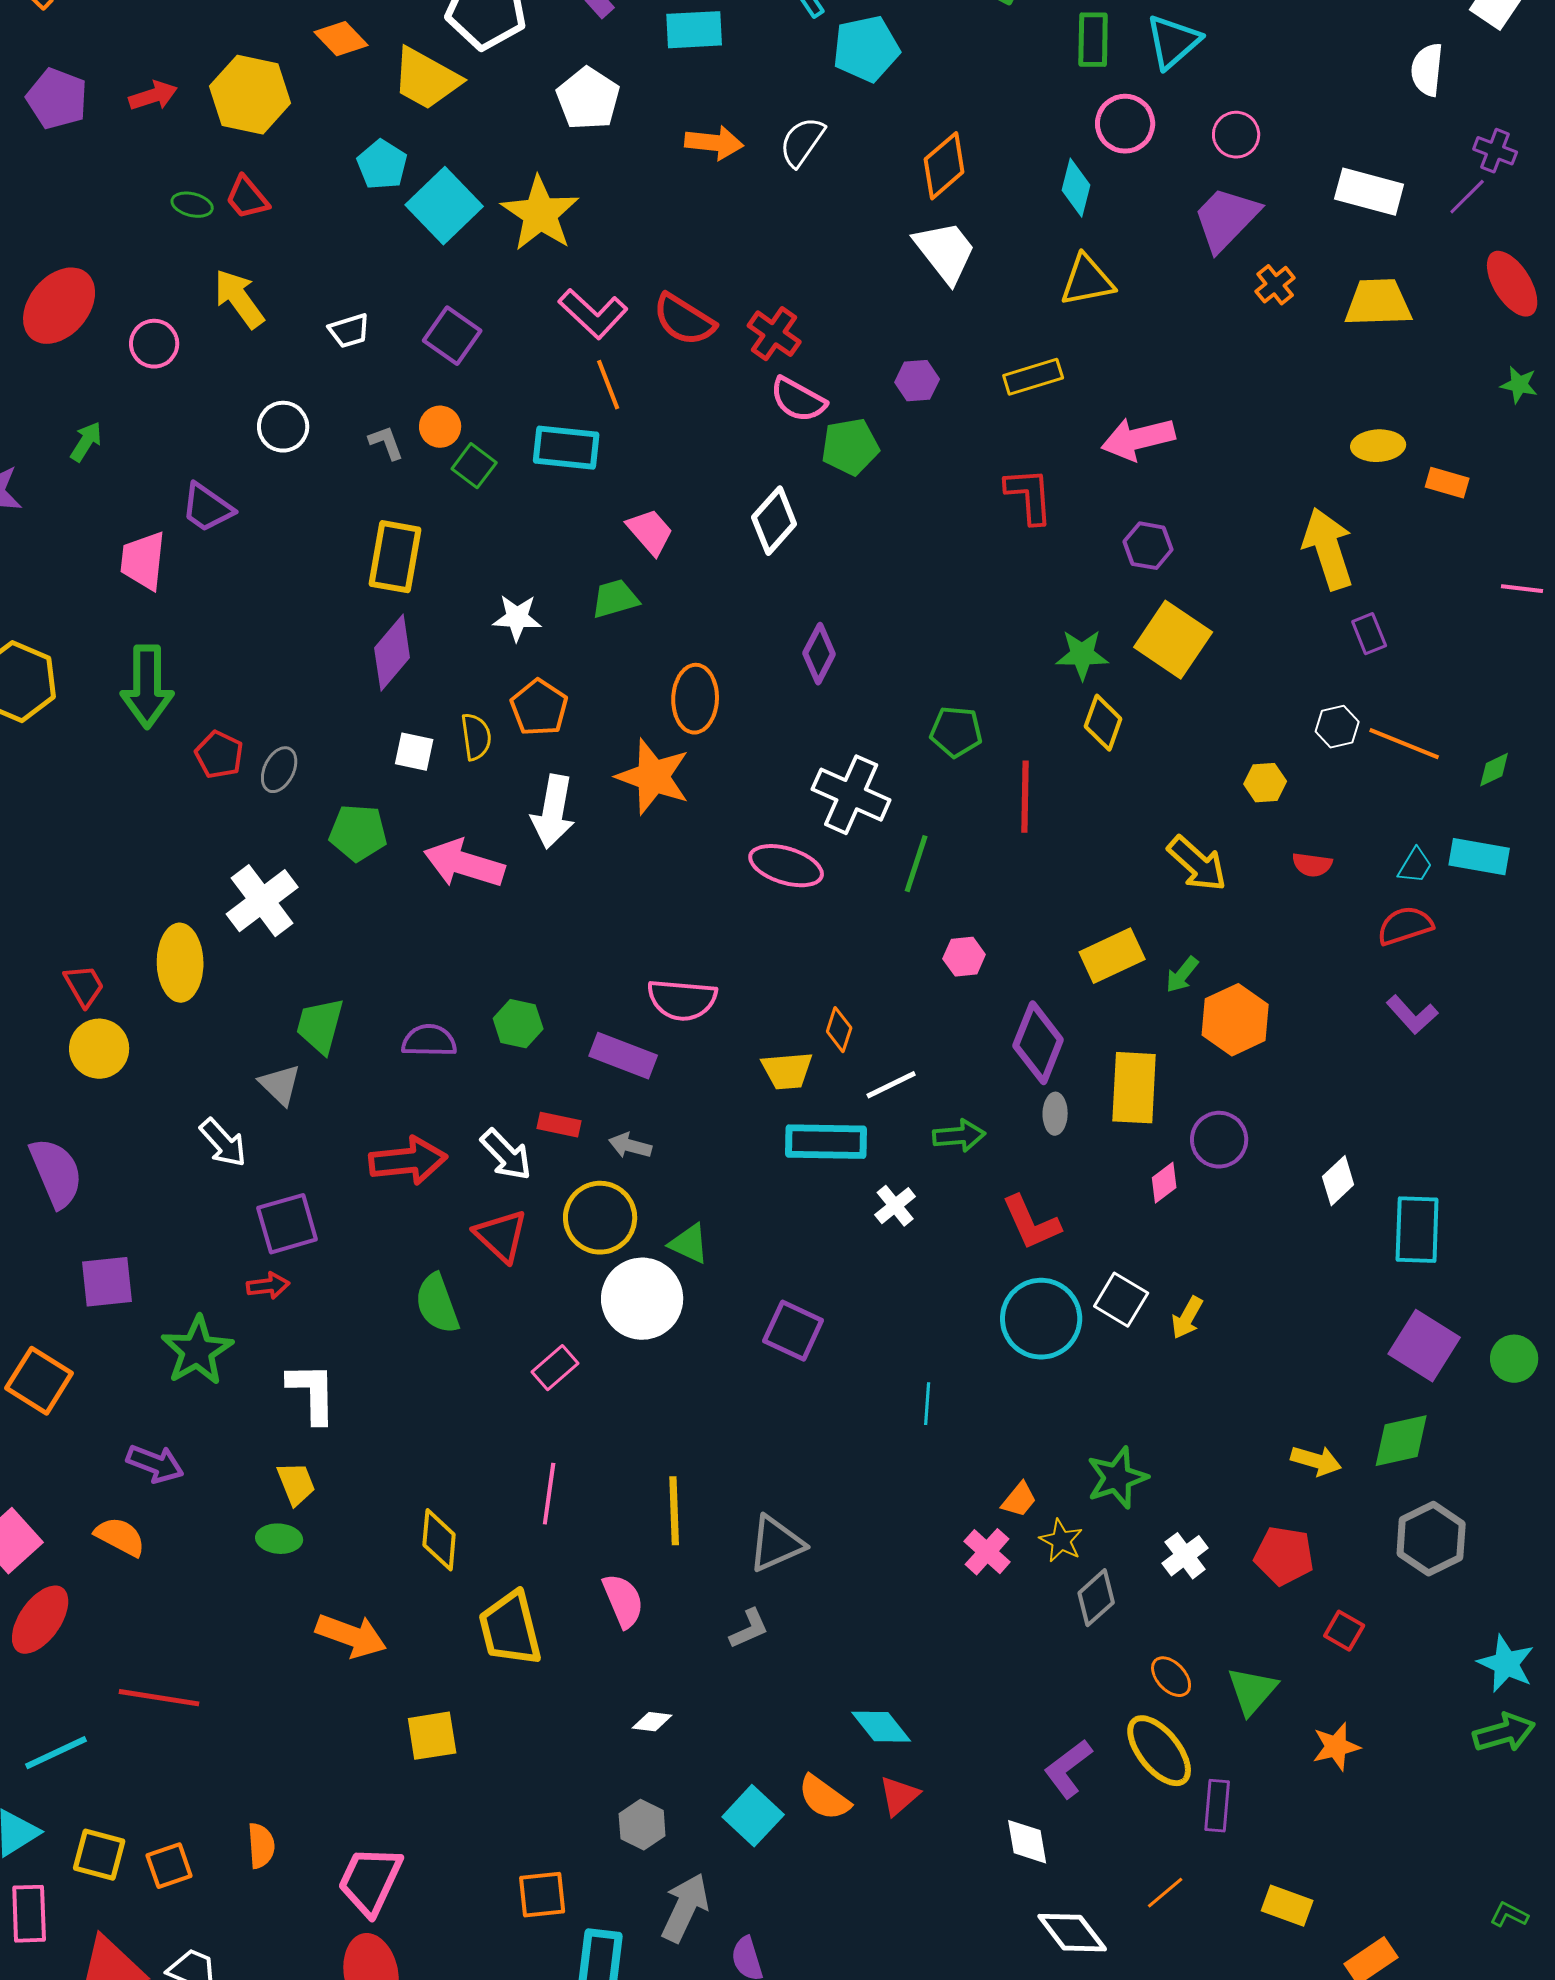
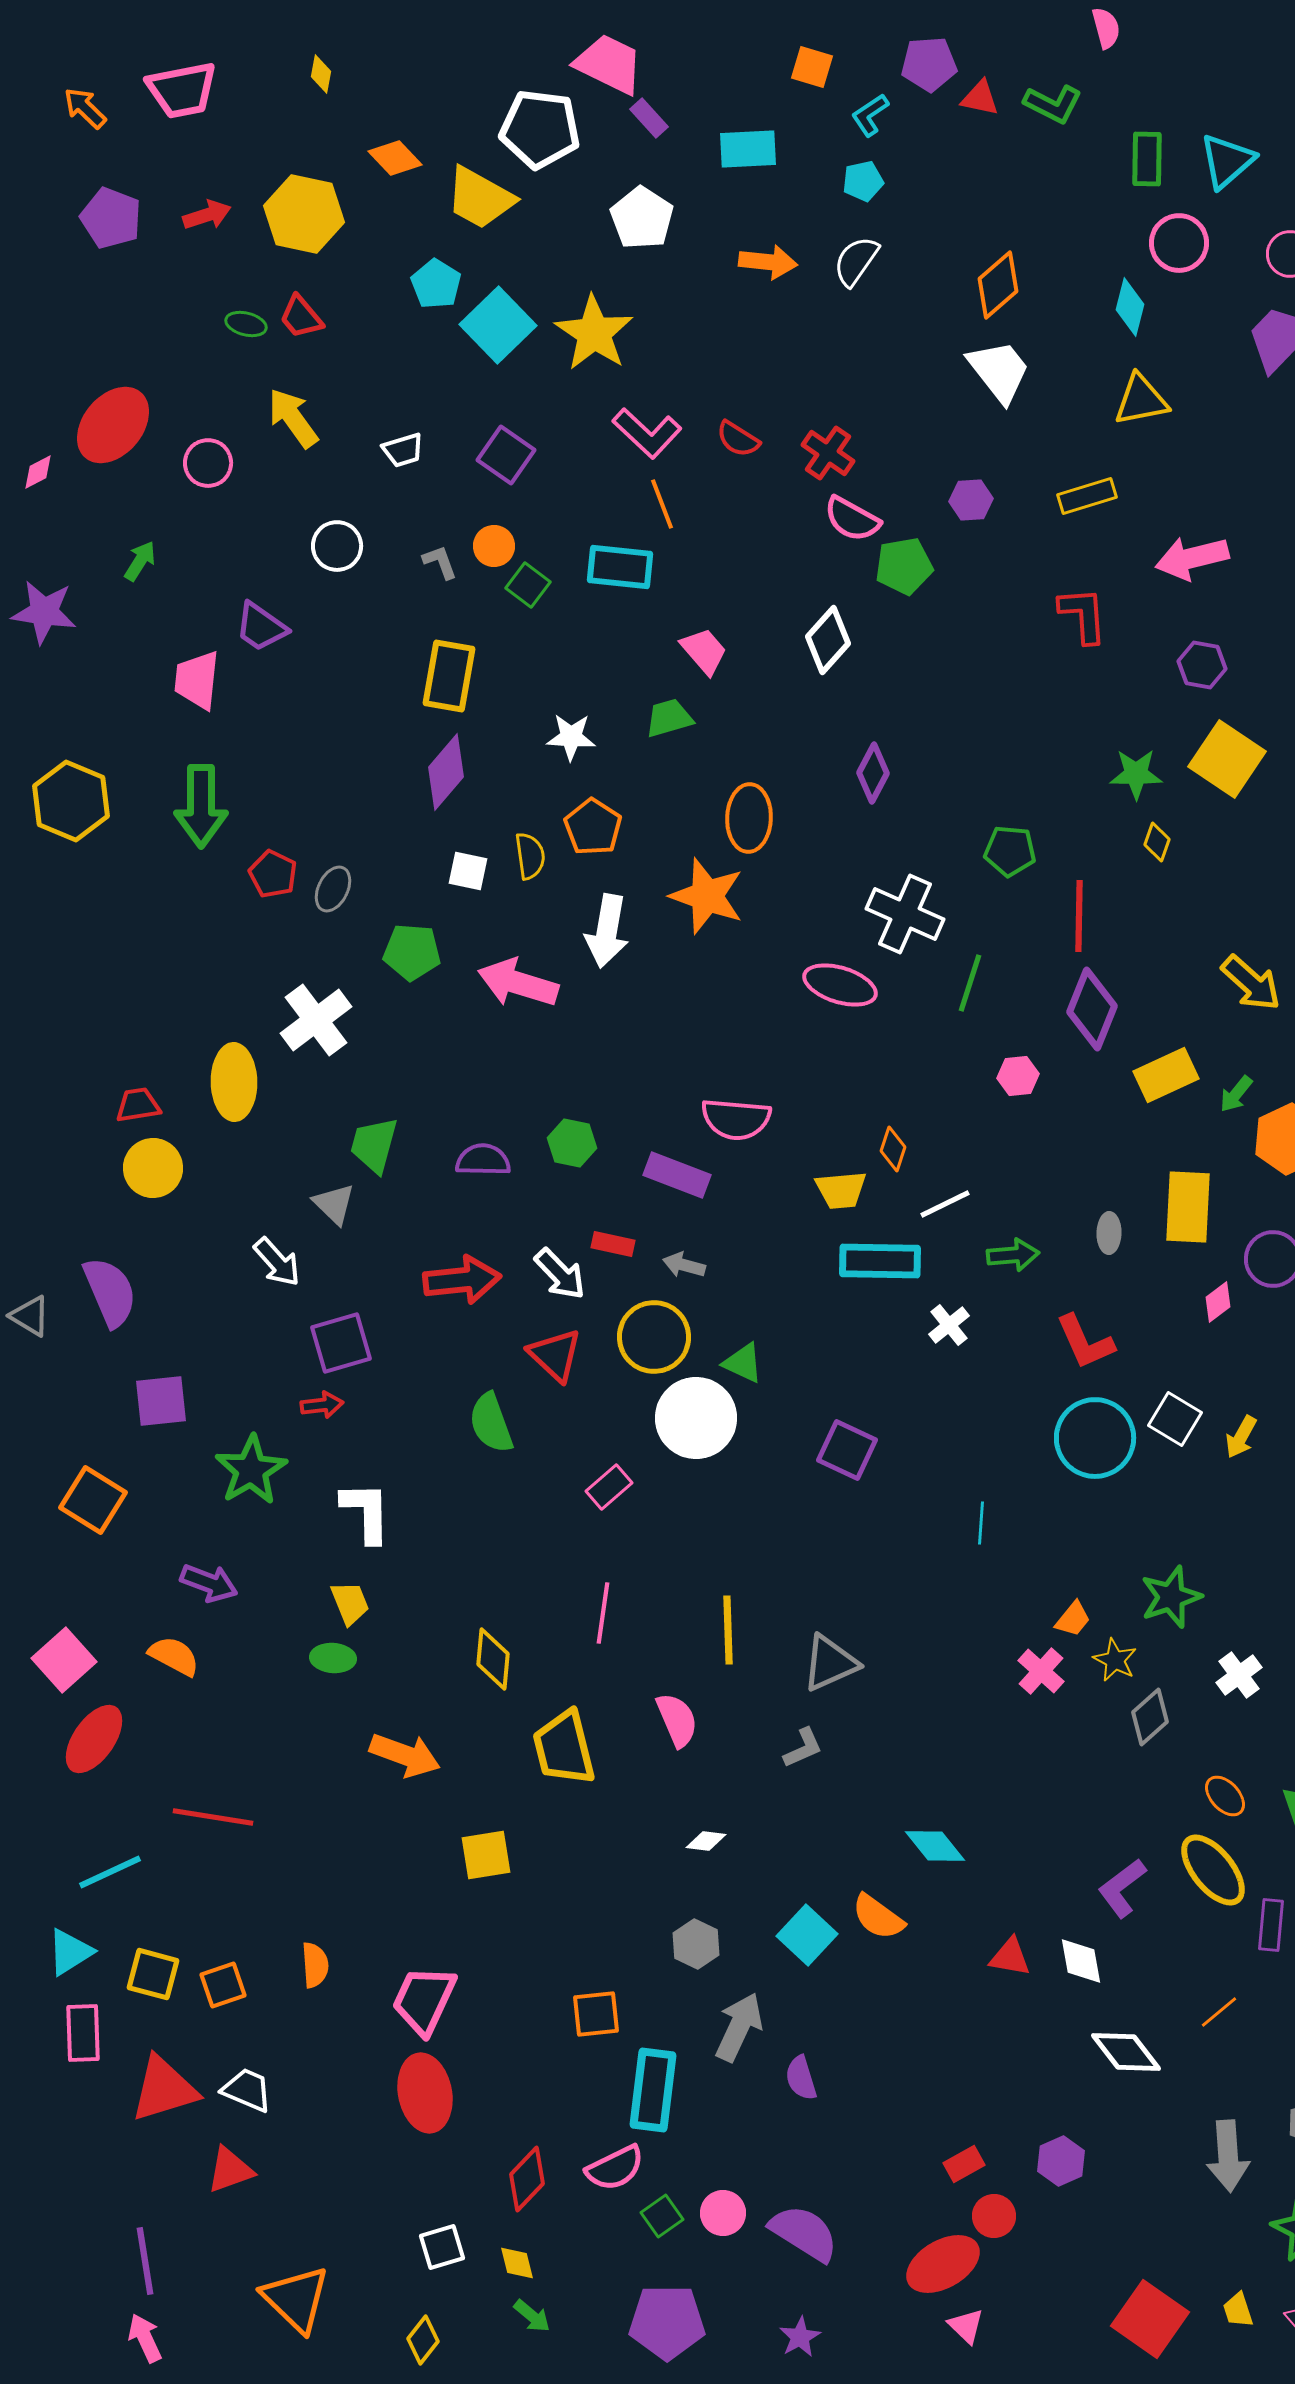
cyan pentagon: (866, 49) -> (863, 181), moved, size x0.6
red semicircle: (684, 320) -> (738, 439), size x0.7
yellow diamond: (1103, 723) -> (1157, 842), size x0.7
red trapezoid: (84, 986) -> (138, 1105), turned -69
purple diamond: (1038, 1043) -> (1092, 1009), moved
red triangle: (899, 1796) -> (1010, 1957), moved, turned 51

